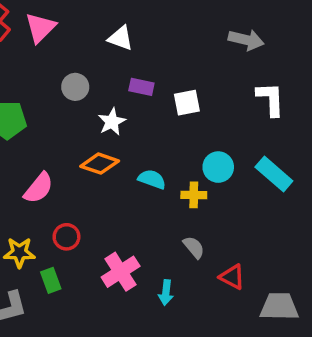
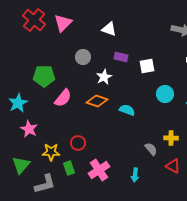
cyan circle: (218, 167) -> (165, 94), moved
pink semicircle: (39, 188) -> (63, 98), moved
yellow cross: (194, 195) -> (171, 138), moved
pink cross: (121, 272) -> (99, 170), moved

